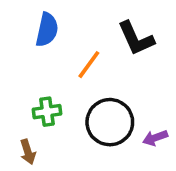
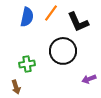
orange line: (89, 65) -> (51, 13), moved
black circle: (110, 122) -> (63, 51), moved

